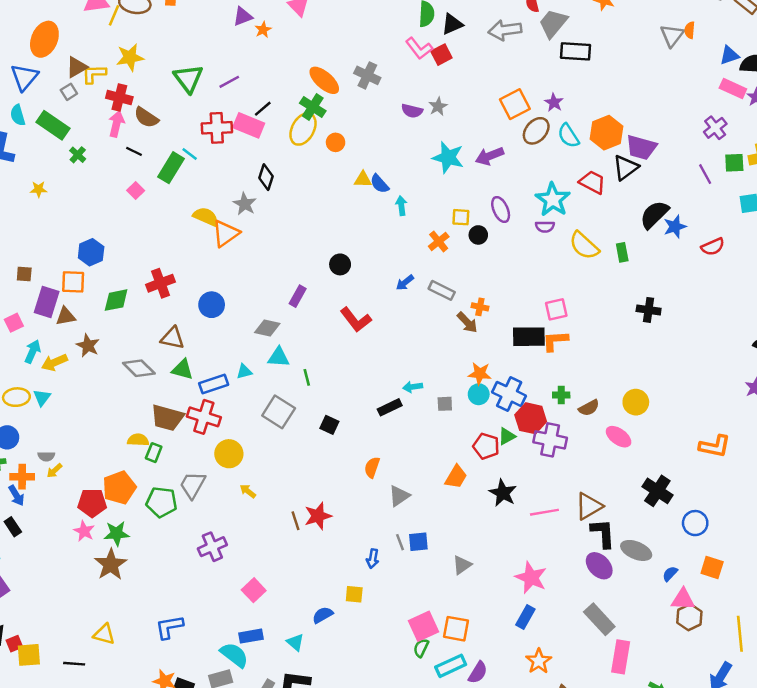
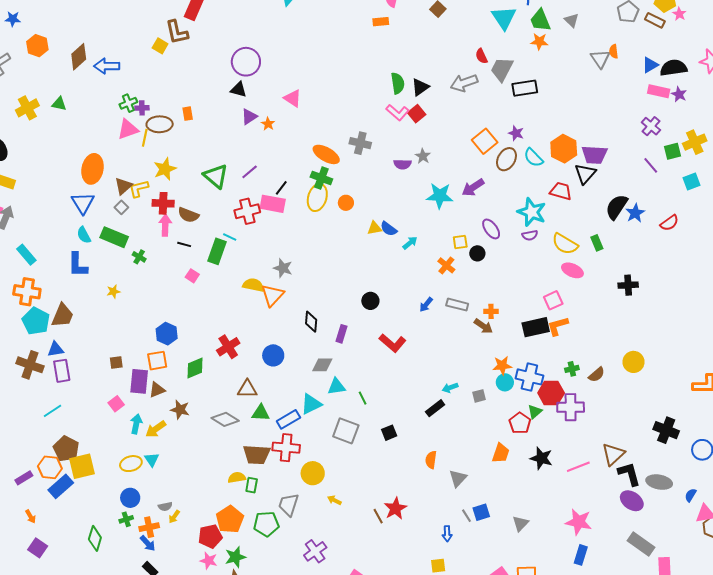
black diamond: (266, 177) -> (311, 322), moved
cyan arrow: (401, 206) -> (410, 243), turned 70
cyan triangle: (244, 372) -> (311, 404), size x1.6
black square: (329, 425) -> (389, 433), turned -35
pink ellipse: (619, 437) -> (572, 270), moved
red pentagon: (486, 446) -> (520, 423), turned 30

